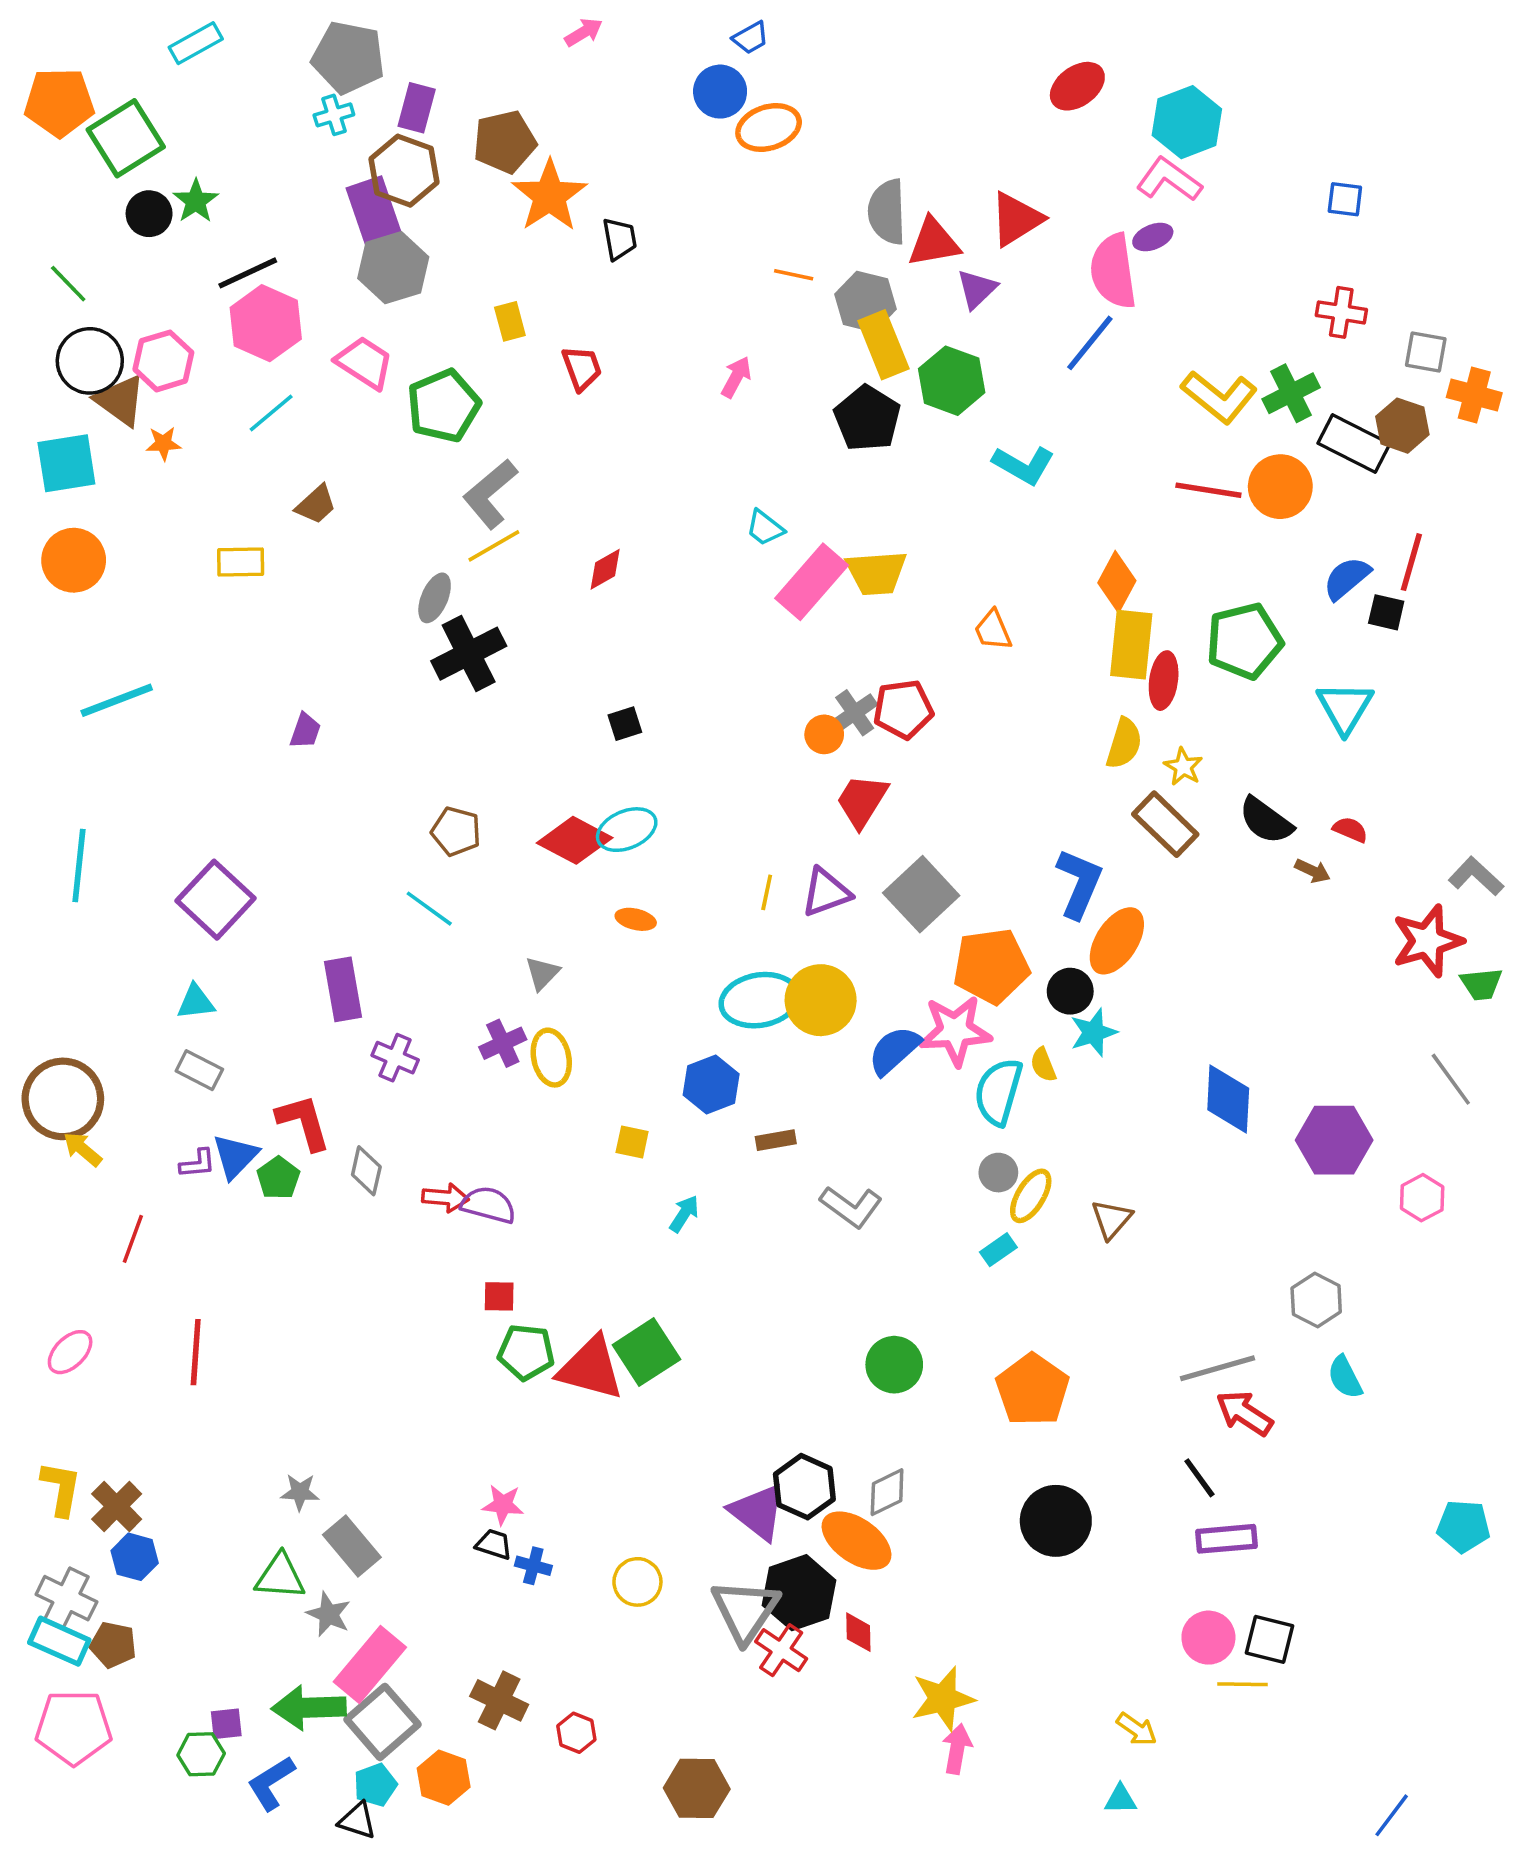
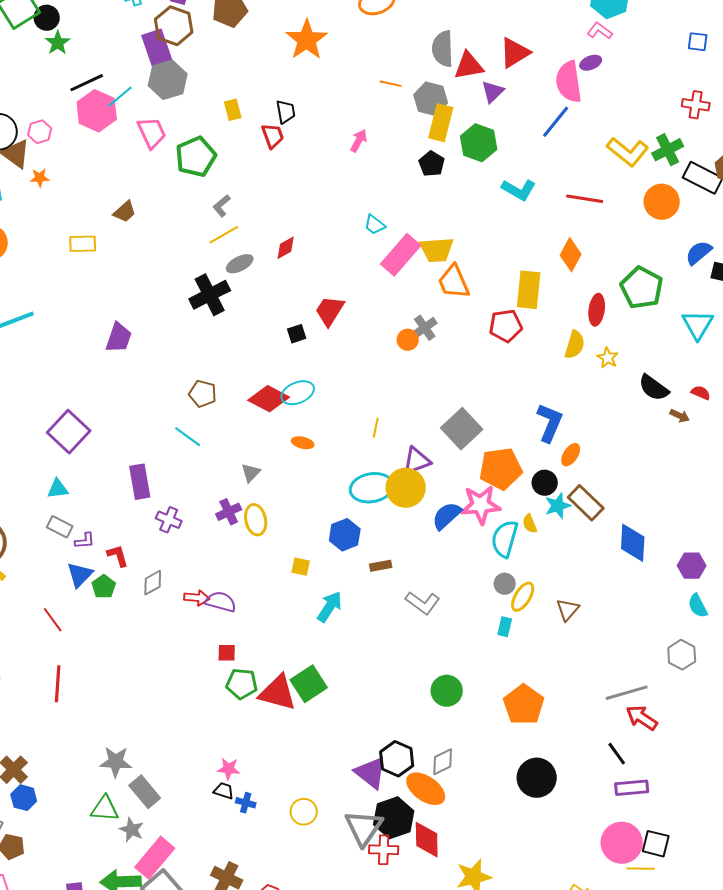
pink L-shape: (1169, 180) -> (600, 31), size x0.7
orange star: (549, 196) -> (307, 40), moved
black circle: (149, 214) -> (47, 18), moved
black trapezoid: (619, 239) -> (286, 112), moved
yellow rectangle: (883, 345) -> (441, 123), turned 36
pink hexagon: (163, 361) -> (40, 132), size x0.7
pink trapezoid: (365, 363) -> (152, 133), turned 32
cyan line: (271, 413) -> (120, 97), moved
black pentagon: (867, 418) -> (432, 164), size x0.7
red line: (1208, 490) -> (585, 199), moved
gray L-shape: (490, 494) -> (222, 206), size x0.6
gray ellipse: (435, 598) -> (240, 264), moved, turned 40
orange trapezoid: (993, 630) -> (454, 282), moved, size x1.5
green pentagon: (1244, 641) -> (642, 288), turned -30
yellow rectangle: (1131, 645) -> (529, 290), moved
red pentagon: (903, 709) -> (506, 326), moved
purple trapezoid: (305, 731) -> (119, 338), size x1.5
red trapezoid: (862, 801) -> (330, 311), moved
brown rectangle: (1165, 824) -> (586, 503), moved
purple triangle: (826, 892) -> (417, 461), moved
orange ellipse: (1117, 941) -> (571, 455), size x0.6
red L-shape: (303, 1122) -> (118, 556), size x0.7
purple hexagon: (1334, 1140) -> (692, 566), size x0.7
purple L-shape: (198, 1164) -> (85, 541), moved
gray diamond: (366, 1171) -> (153, 583), turned 48
cyan arrow: (684, 1214) -> (330, 607), size x1.5
red line: (133, 1239) -> (53, 620), moved, turned -56
cyan rectangle: (998, 1250) -> (505, 627), turned -42
cyan semicircle: (1345, 1377) -> (698, 606), moved
gray star: (300, 1492) -> (116, 762), size x1.5
red diamond: (858, 1632) -> (427, 840), size x1.6
pink circle: (1208, 1638) -> (622, 843), size x1.4
red cross: (781, 1650) -> (384, 850), turned -32

